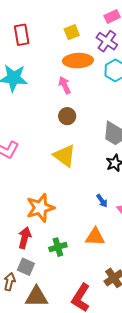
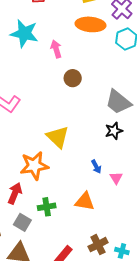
pink arrow: (65, 85) -> (56, 49), moved
yellow triangle: (65, 156) -> (58, 137), moved
gray square: (26, 267) -> (22, 222), moved

